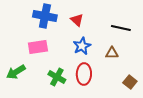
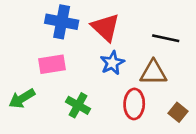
red triangle: (77, 20) -> (105, 27), size x1.6
brown triangle: (112, 53) -> (153, 72), size x1.5
red ellipse: (84, 74) -> (134, 104), moved

